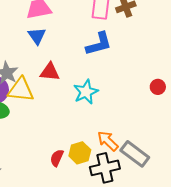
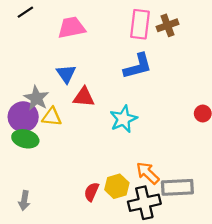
blue triangle: (37, 36) -> (66, 74), moved
yellow triangle: (21, 90) -> (52, 117), size x0.7
gray rectangle: (135, 154) -> (177, 187), turned -40

